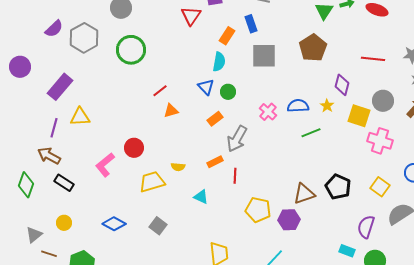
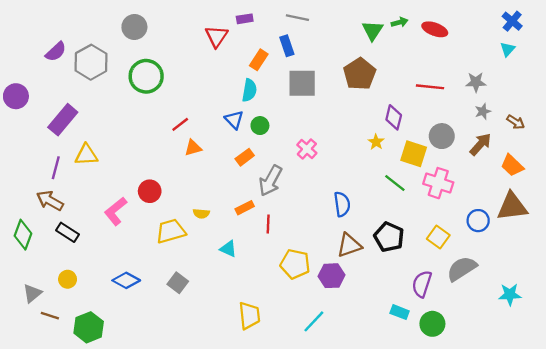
blue semicircle: (298, 106) -> (342, 204), moved, turned 85
green line: (311, 133) -> (395, 183), moved, turned 60

